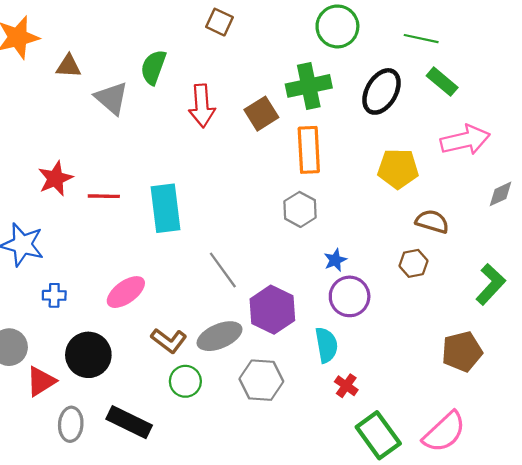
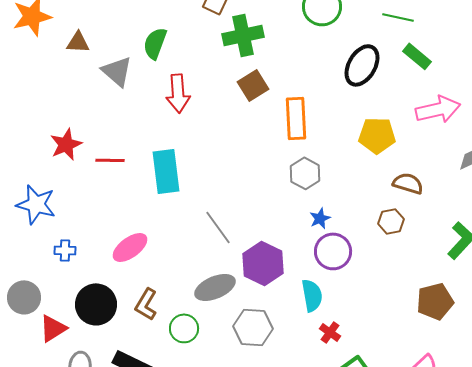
green cross: (309, 86) -> (243, 35), moved
red arrow: (202, 106) -> (178, 93), moved
gray hexagon: (300, 209) -> (305, 173), moved
brown L-shape: (169, 341) -> (146, 304), moved, turned 84

